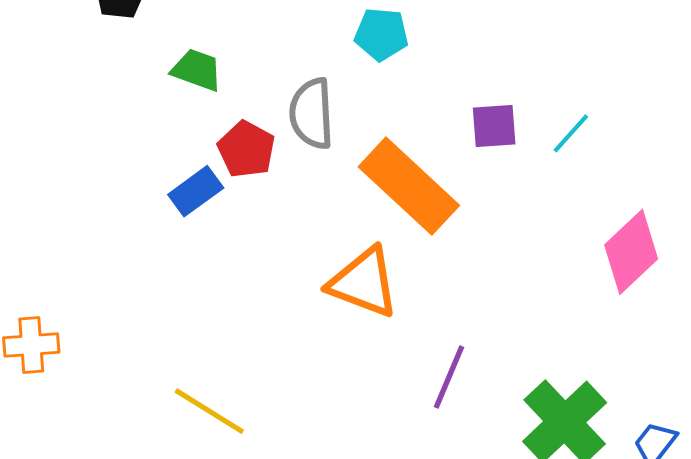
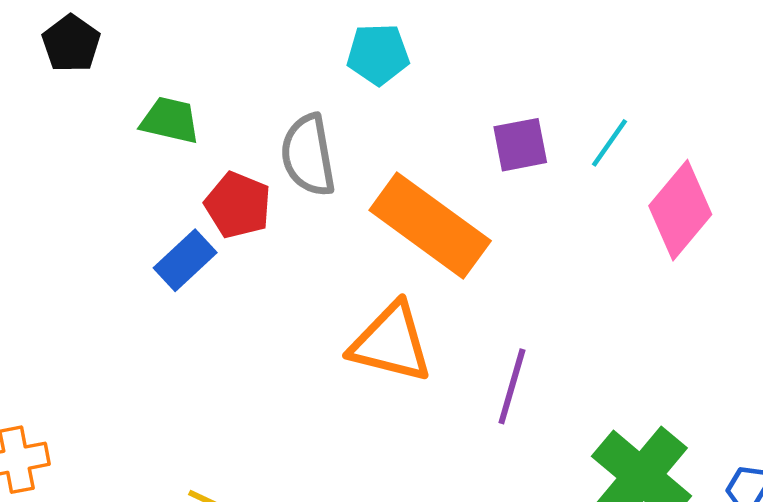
pink diamond: (631, 252) -> (680, 210), moved
purple line: (449, 377) -> (512, 386), moved

